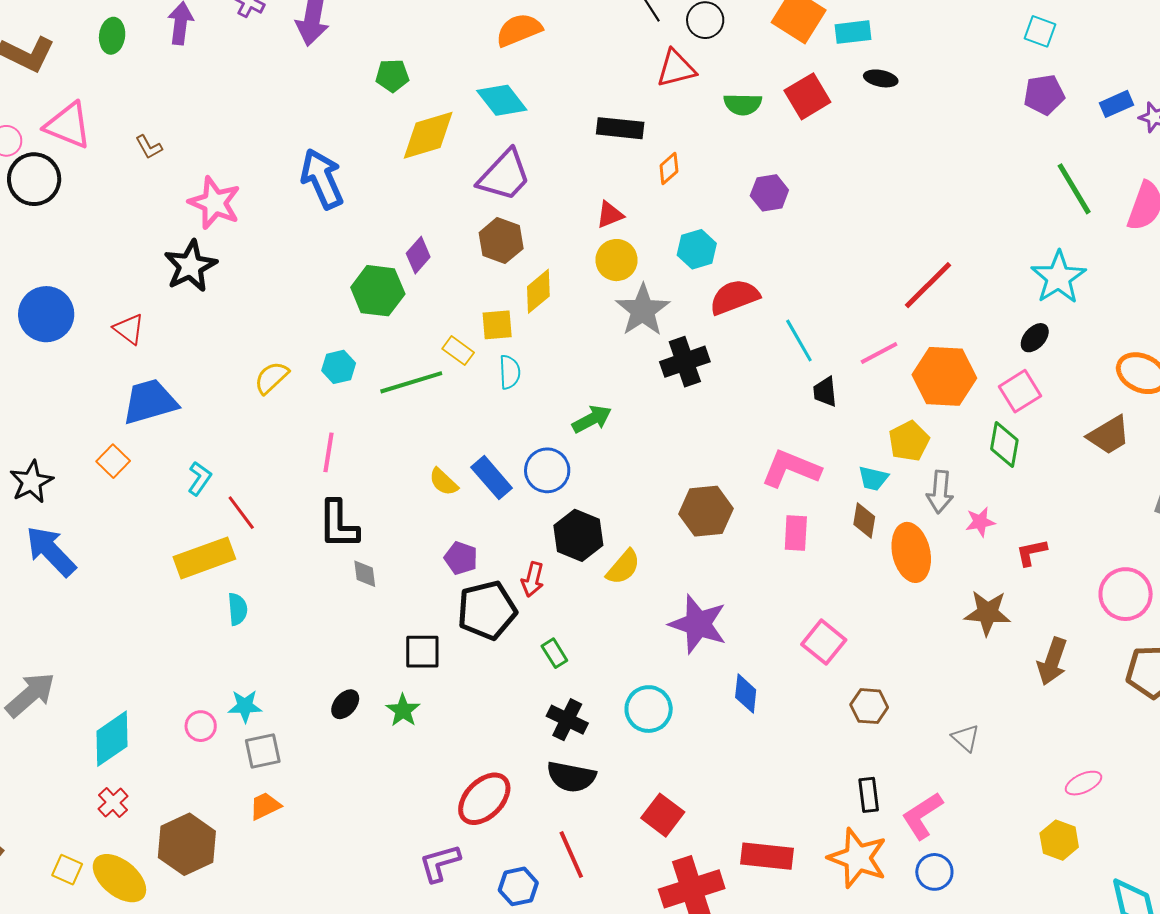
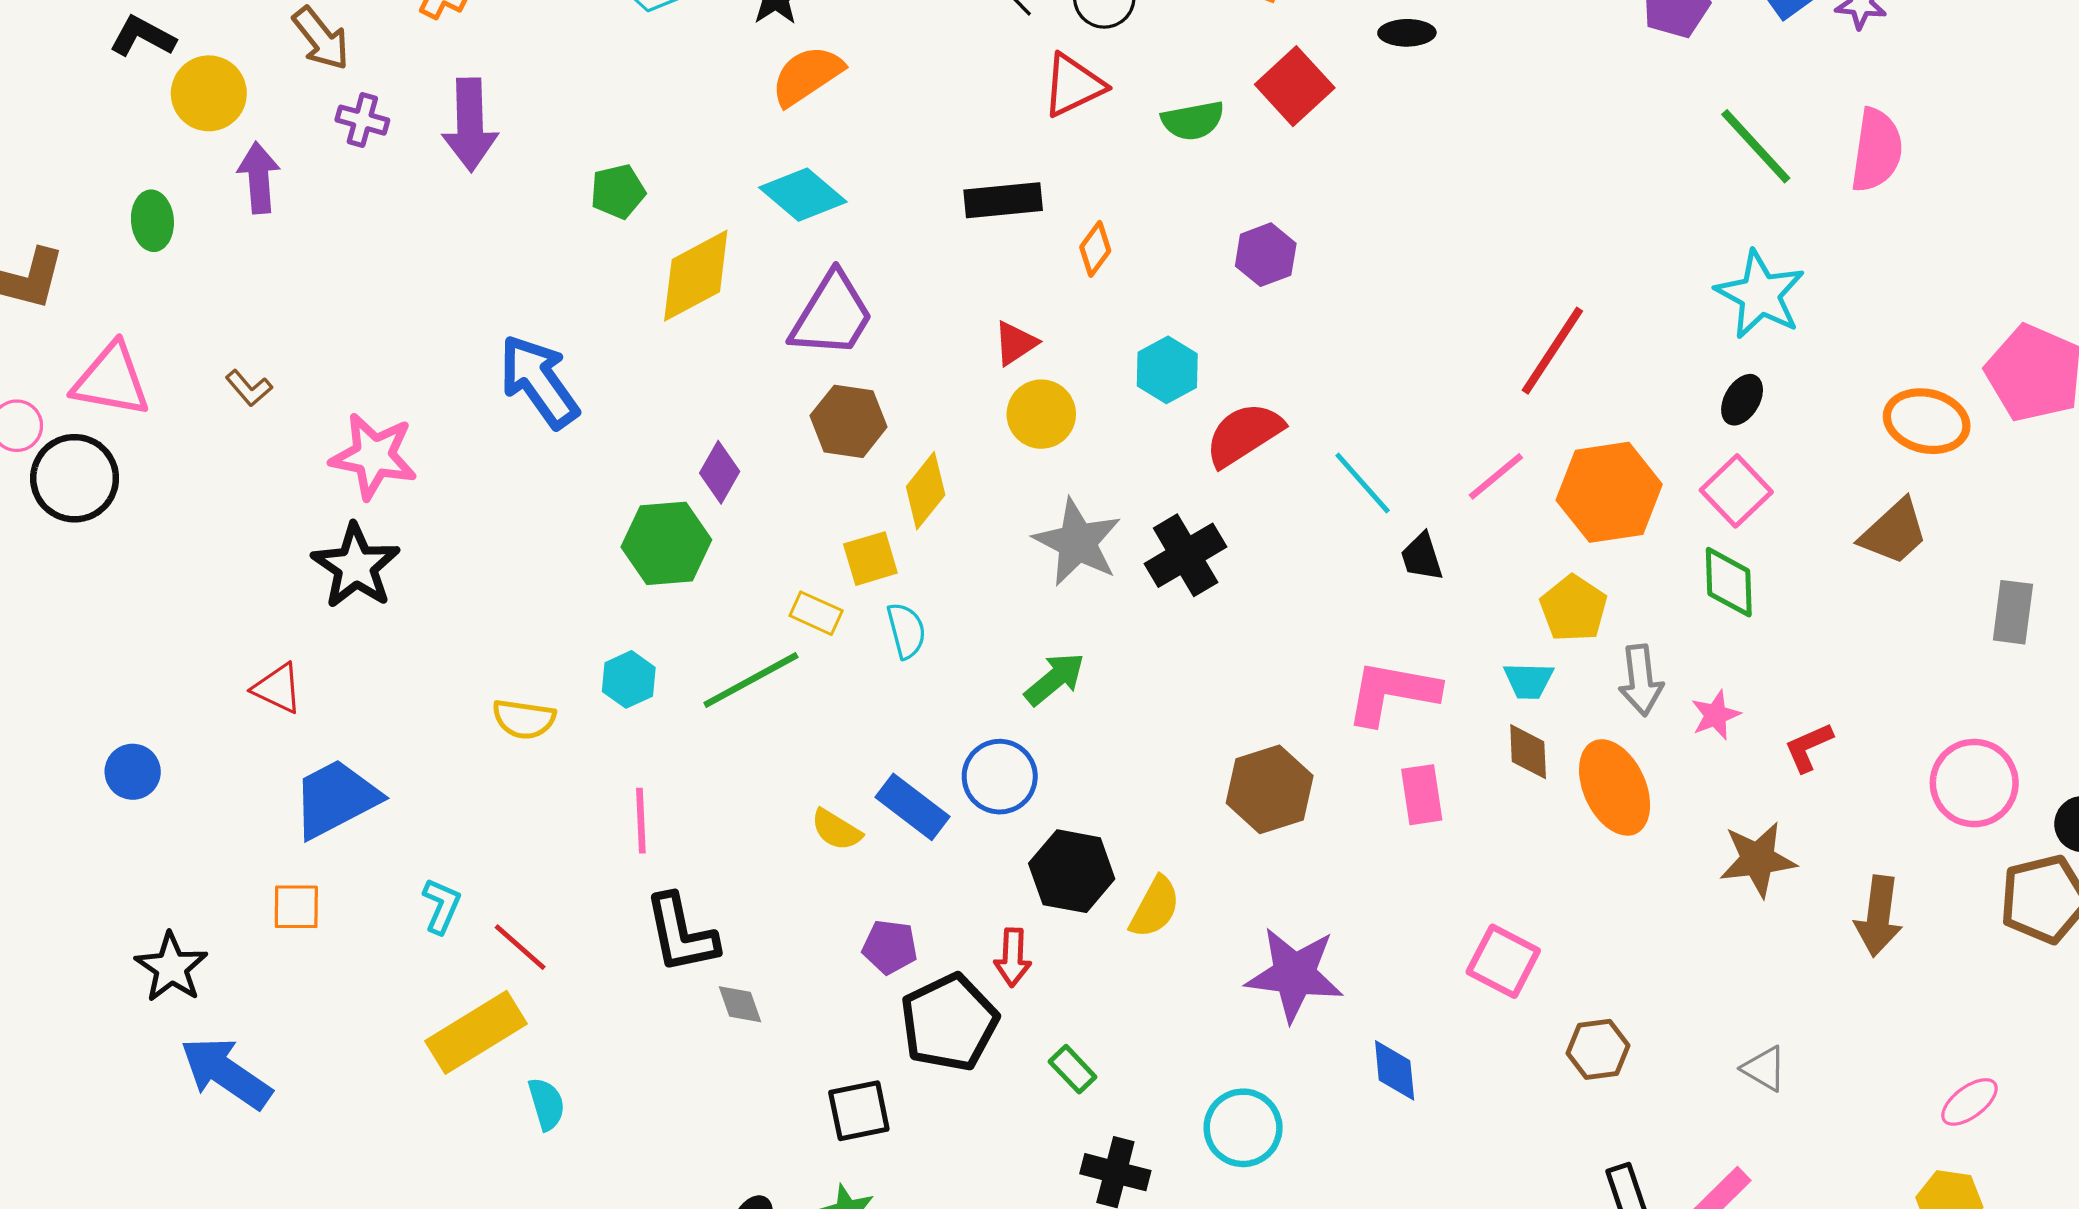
gray star: (643, 310) -> (1077, 542), moved
blue circle: (46, 314) -> (133, 772), moved, size x0.6
yellow semicircle: (271, 378) -> (524, 719), turned -117
orange square: (113, 461) -> (296, 907), turned -32

